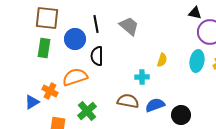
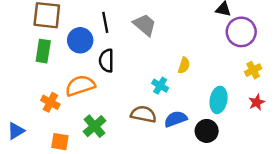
cyan ellipse: (197, 61) -> (219, 100), moved
cyan cross: (142, 77) -> (160, 86), turned 32
blue triangle: (32, 102) -> (16, 131), moved

